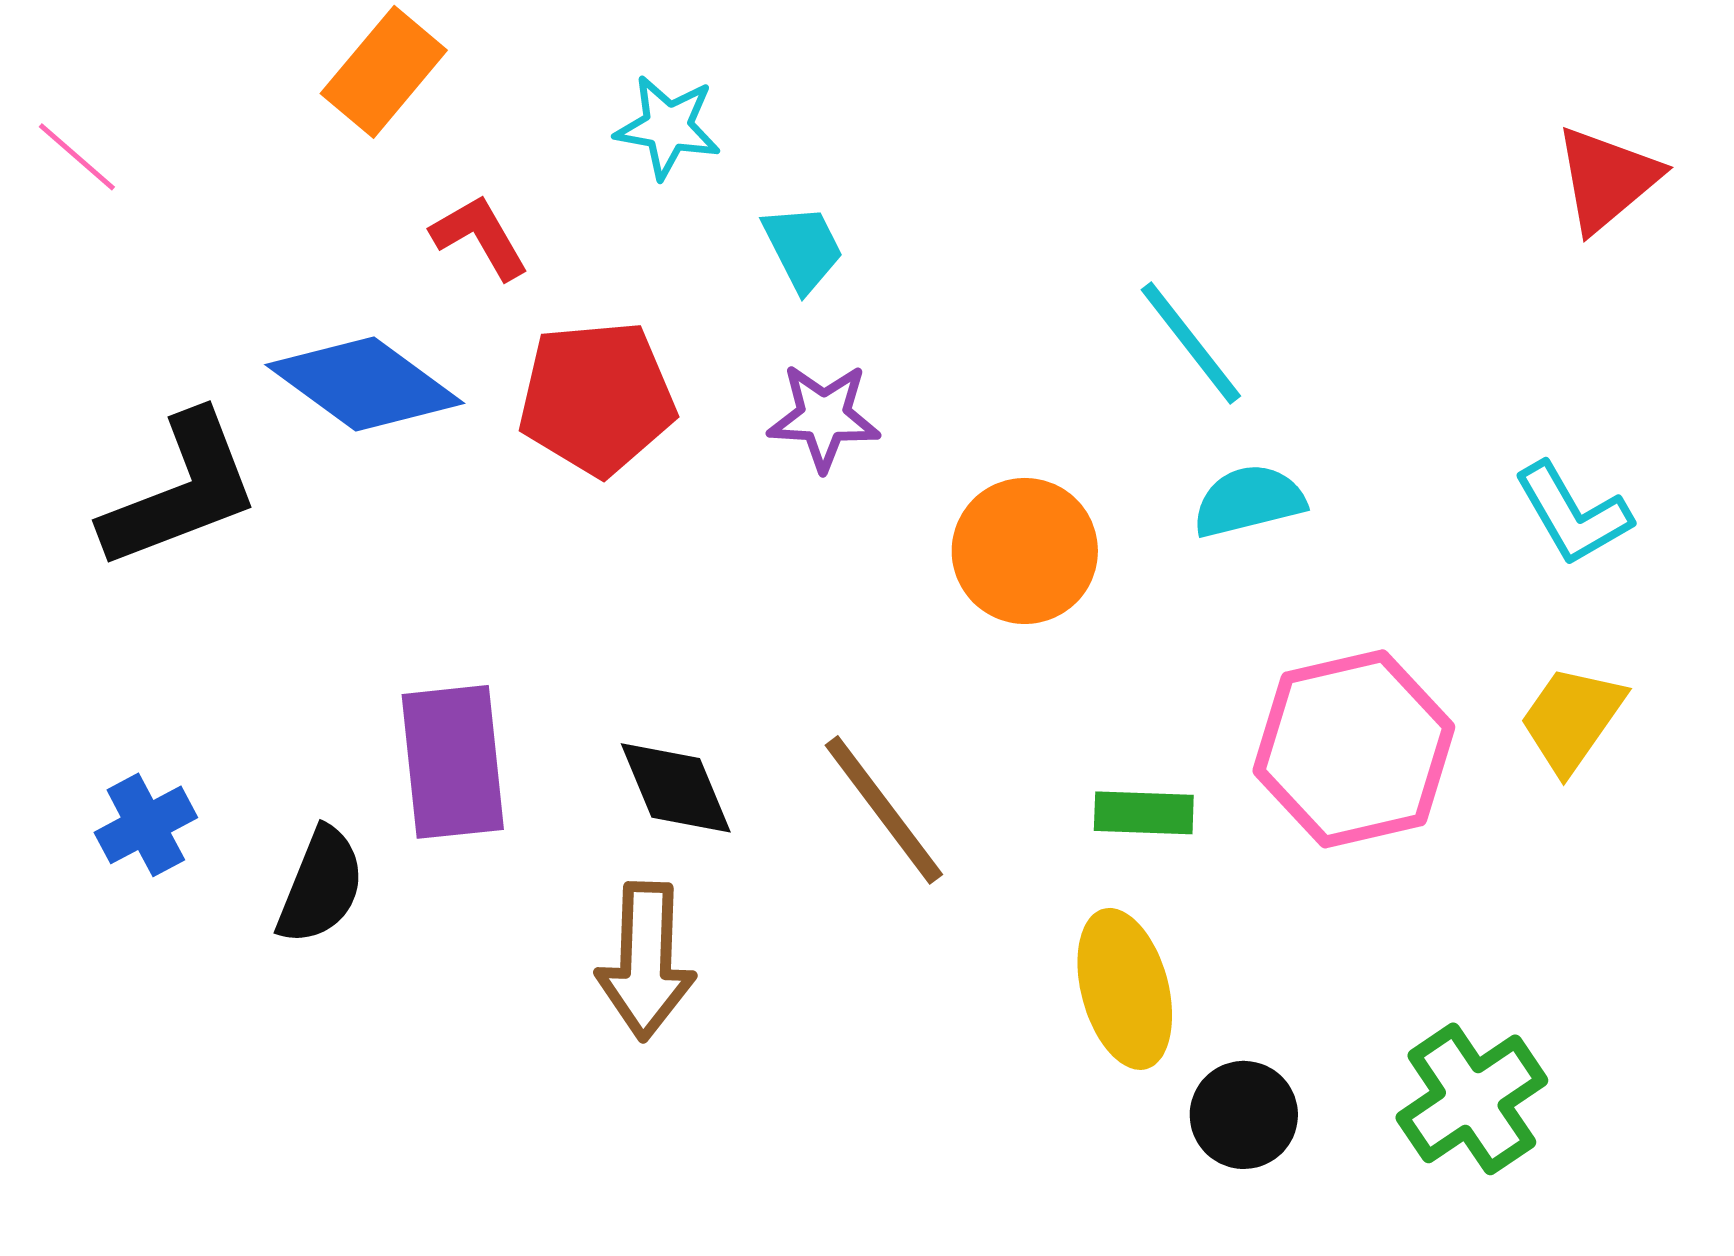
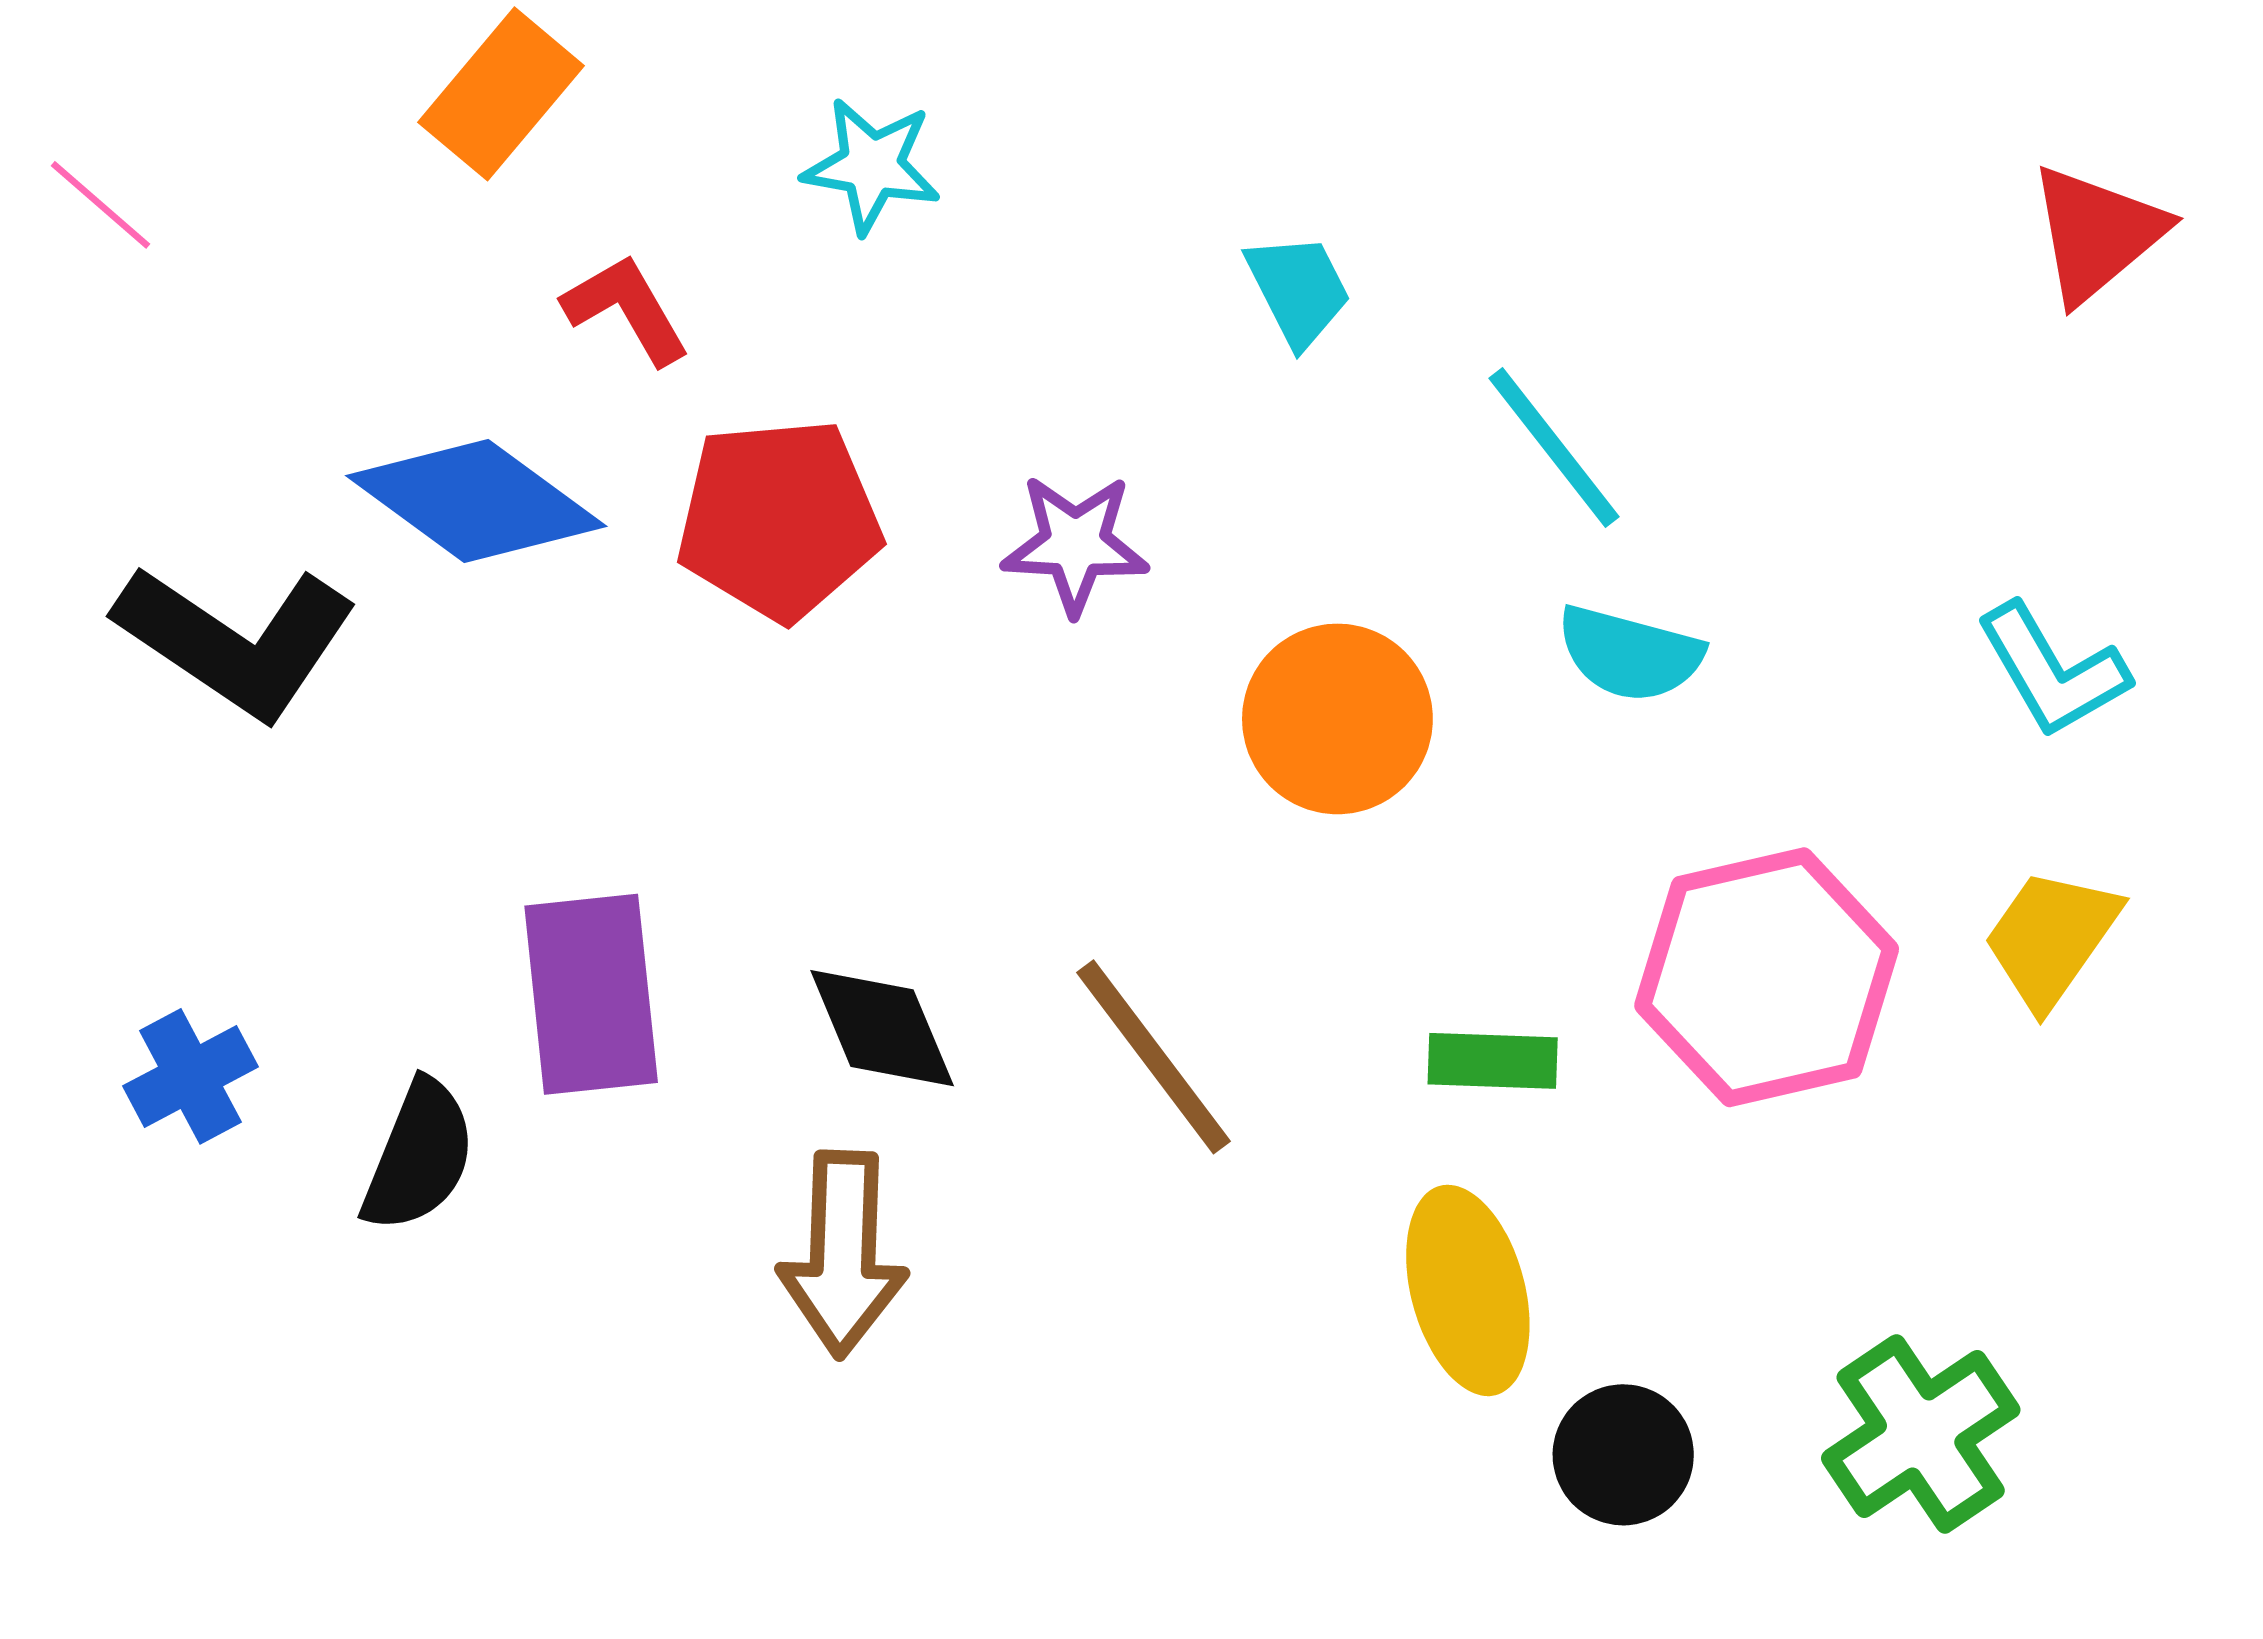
cyan trapezoid: (803, 248) -> (1298, 290), moved
black L-shape: (181, 491) -> (236, 641), turned 55
cyan semicircle: (1249, 501) -> (1630, 654), turned -151

